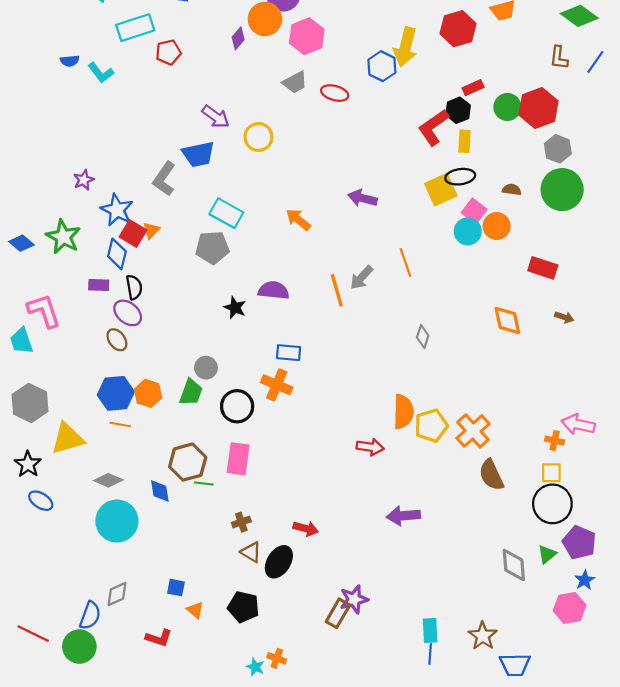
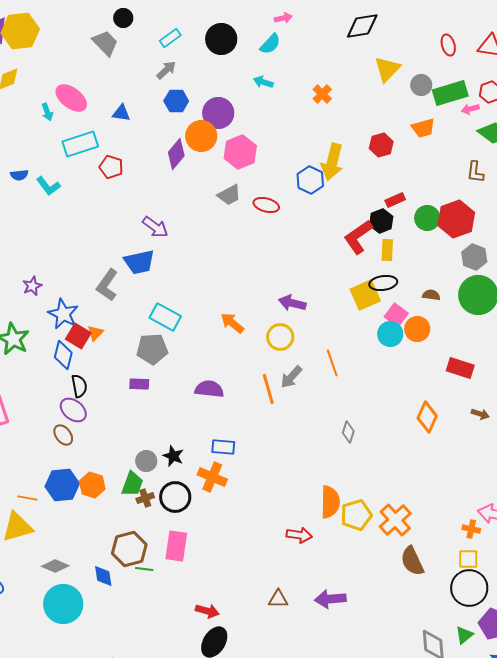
red hexagon: (458, 29) -> (381, 145), size x0.7
purple diamond: (238, 38) -> (176, 154), size x1.4
red pentagon: (168, 52) -> (111, 167), turned 30
yellow circle: (259, 137) -> (280, 337), moved
purple rectangle: (99, 285) -> (139, 384), moved
black star: (235, 308) -> (173, 456), moved
orange diamond: (507, 320) -> (427, 417), turned 36
orange line: (120, 424) -> (27, 498), moved
brown cross: (241, 522) -> (145, 498), moved
red arrow: (306, 529) -> (207, 611), moved
brown triangle: (251, 552) -> (278, 599), moved, turned -30

